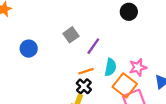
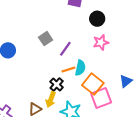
pink star: (138, 67) -> (101, 42), moved
orange line: (86, 71) -> (68, 70), moved

